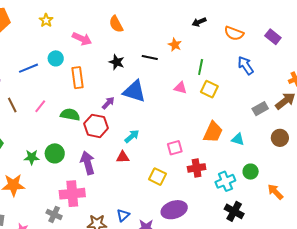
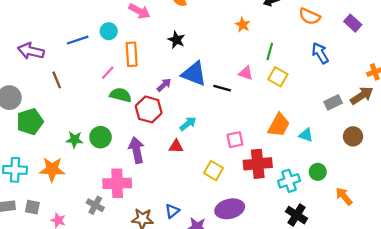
black line: (150, 57) -> (222, 88), moved
pink line: (40, 106) -> (108, 73), moved
red cross: (197, 168) -> (258, 164), size x1.4

